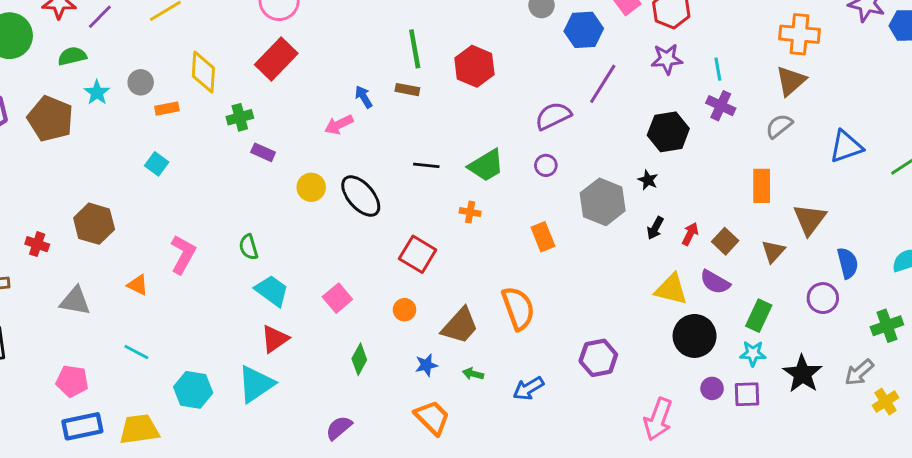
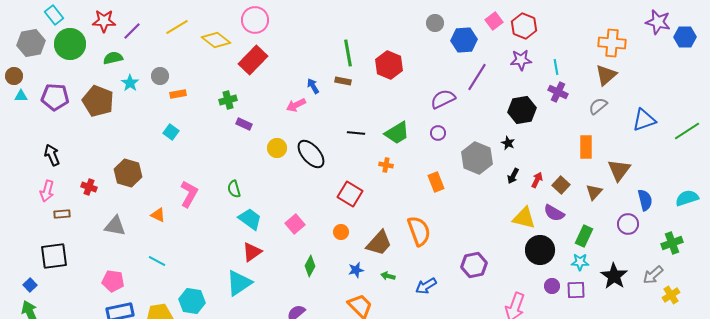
yellow diamond: (203, 72) -> (216, 40), moved, turned -56
cyan hexagon: (193, 390) -> (192, 301), moved

